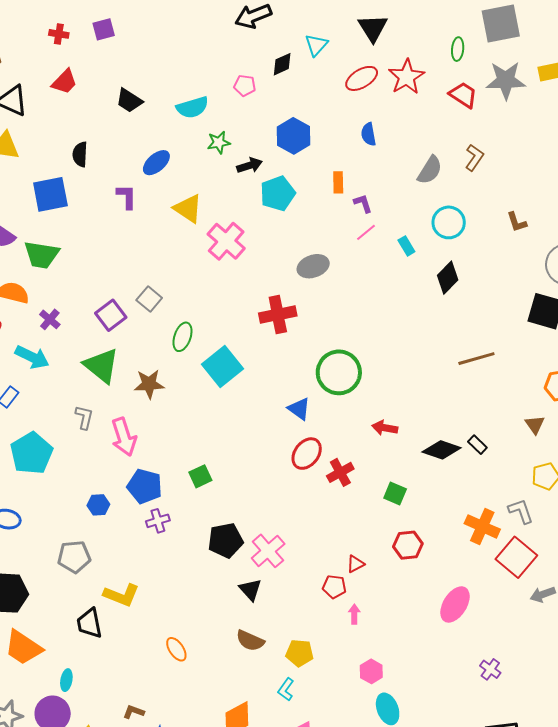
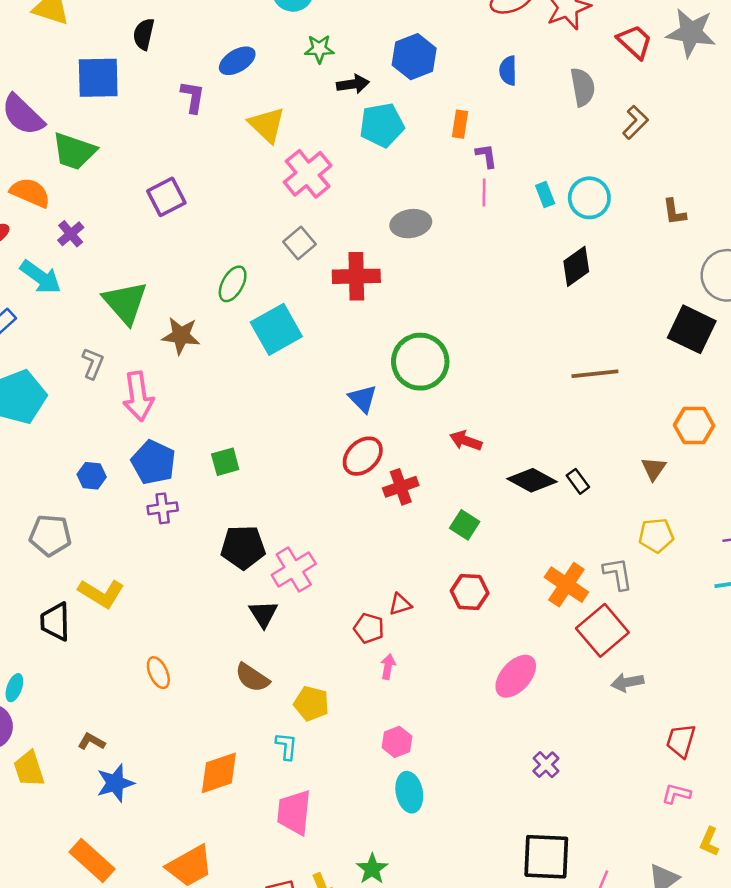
gray semicircle: (430, 170) -> (583, 87), moved, turned -52
pink line: (366, 232) -> (484, 193), turned -60
cyan rectangle: (406, 246) -> (545, 194), moved
gray square: (149, 299) -> (299, 243), moved
purple square: (111, 315) -> (166, 197), moved
cyan L-shape: (286, 689) -> (286, 746), turned 140

